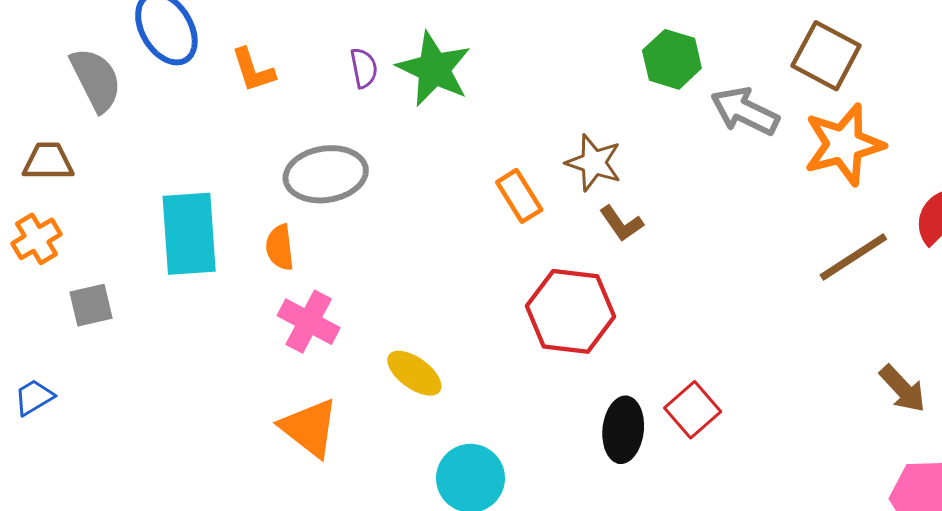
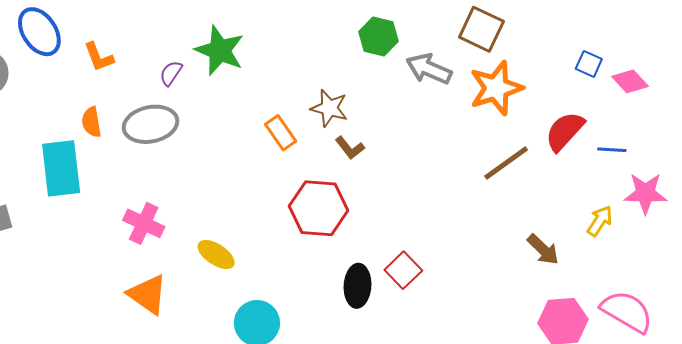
purple semicircle: (364, 68) -> (171, 73), moved, turned -132
orange semicircle: (280, 247) -> (91, 122), moved

